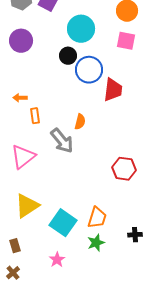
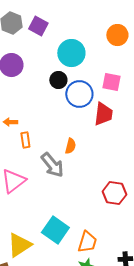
pink square: (126, 41) -> (111, 82), moved
yellow triangle: (27, 206) -> (19, 245), moved
cyan square: (63, 223) -> (55, 230), moved

